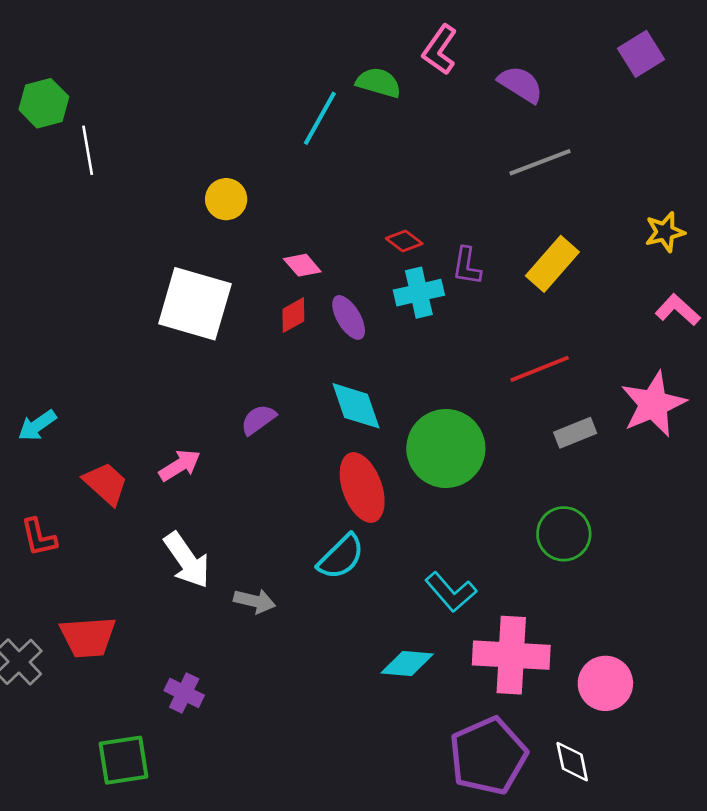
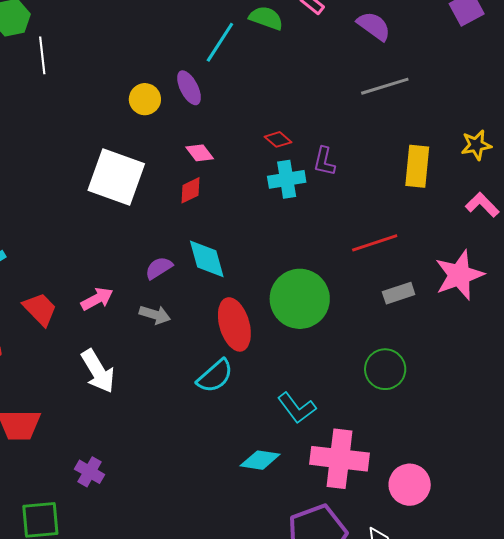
yellow rectangle: (552, 264) -> (417, 166), moved, turned -39
purple ellipse: (349, 317) -> (189, 88), moved
cyan diamond: (356, 406) -> (207, 259), moved
gray arrow: (255, 601) -> (155, 315), moved

